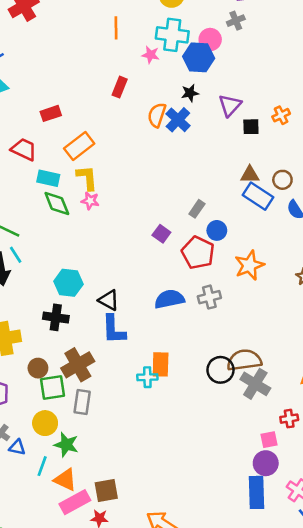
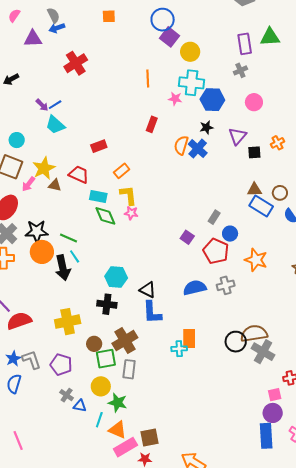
pink circle: (210, 40) -> (254, 102), moved
orange rectangle: (79, 146) -> (122, 171), size x0.7
orange star: (249, 265) -> (256, 260), turned -30

